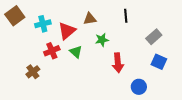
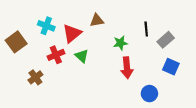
brown square: (15, 16) -> (16, 42), moved
black line: (126, 16) -> (146, 29), moved
cyan cross: (43, 24) -> (46, 26), turned 35
green star: (102, 40) -> (120, 43), moved

